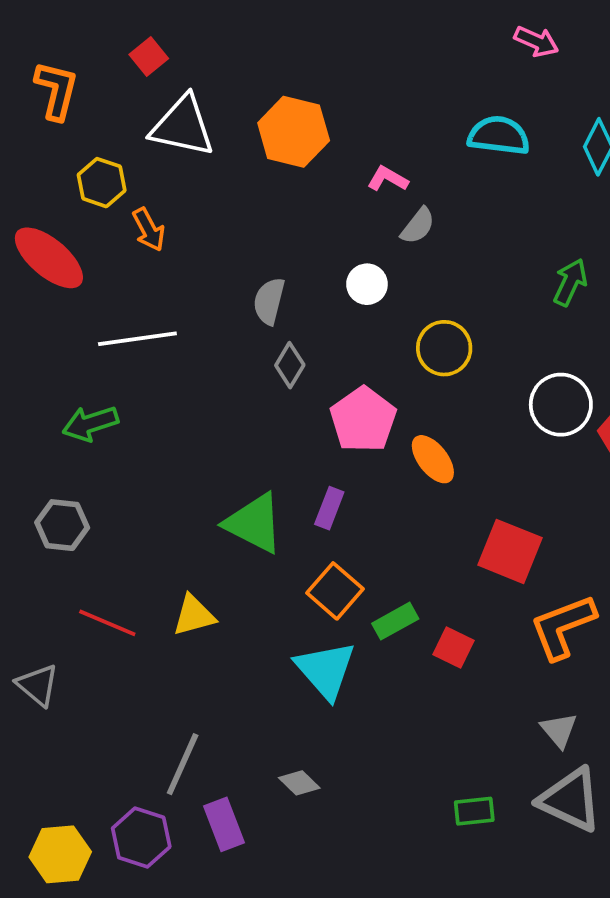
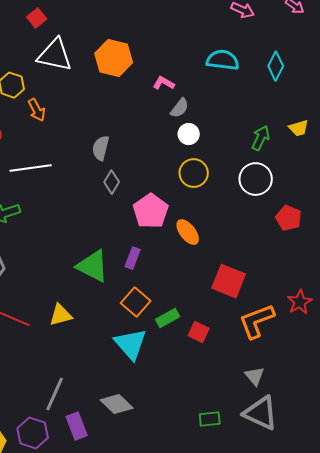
white circle: (367, 284) -> (189, 134), moved
white circle: (561, 405) -> (256, 179), moved
gray diamond: (299, 783) -> (117, 404), size x1.5

